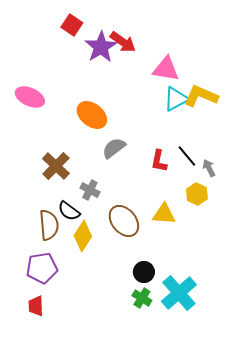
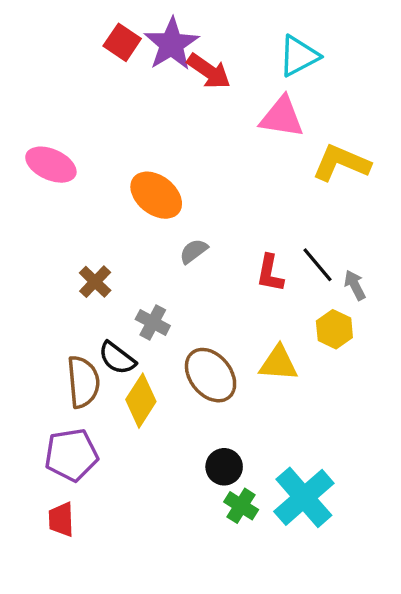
purple star: (101, 47) -> (171, 44), moved
cyan triangle: (176, 99) -> (299, 56), moved
gray semicircle: (114, 148) -> (194, 251), size x0.7
brown cross: (56, 166) -> (95, 282), size x0.7
black circle: (144, 272) -> (224, 467), moved

